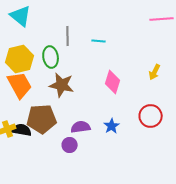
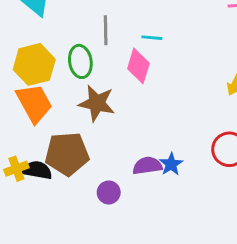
pink diamond: (113, 82) -> (138, 66), moved
purple semicircle: (81, 127) -> (147, 166), moved

